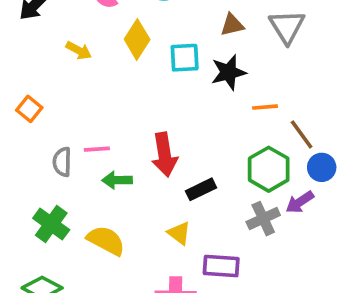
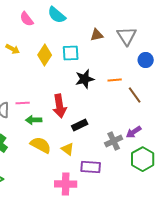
yellow diamond: (137, 39) -> (45, 55), moved
black star: (228, 72) -> (85, 79), moved
blue circle: (322, 167) -> (146, 60), moved
green hexagon: (269, 169) -> (143, 159), moved
yellow semicircle: (106, 240) -> (41, 145), moved

